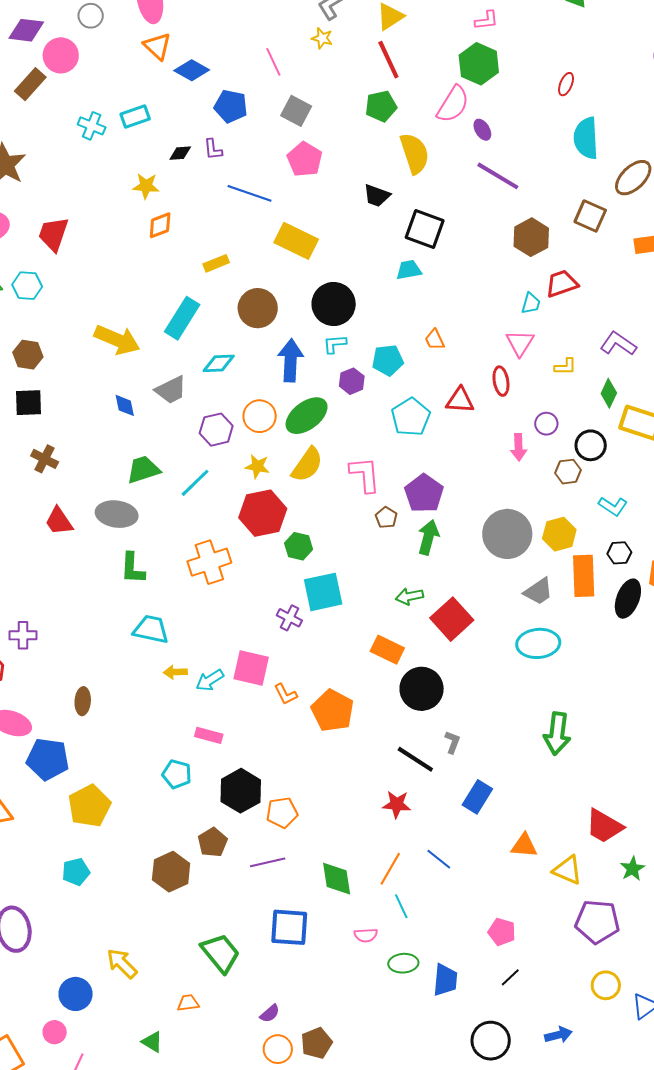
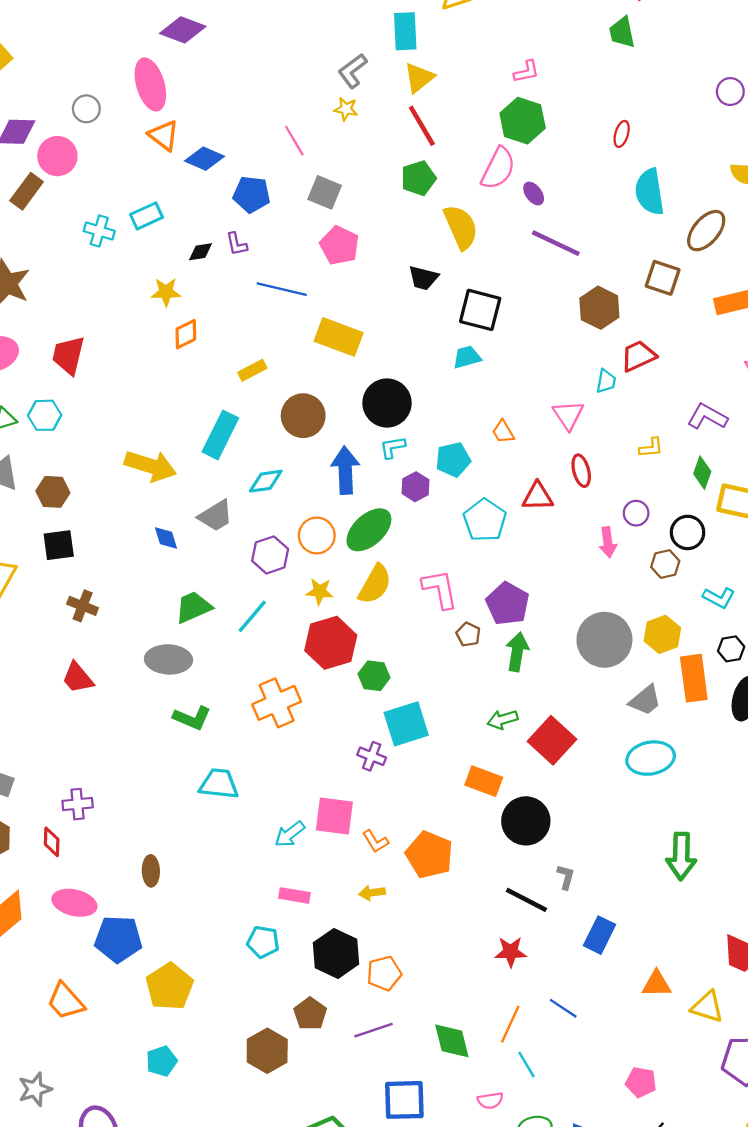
pink triangle: (520, 343) -> (568, 415), moved
red trapezoid: (59, 521) -> (78, 678), moved
green L-shape: (133, 568) -> (192, 718), turned -64
yellow arrow: (175, 672) -> (372, 893), moved

